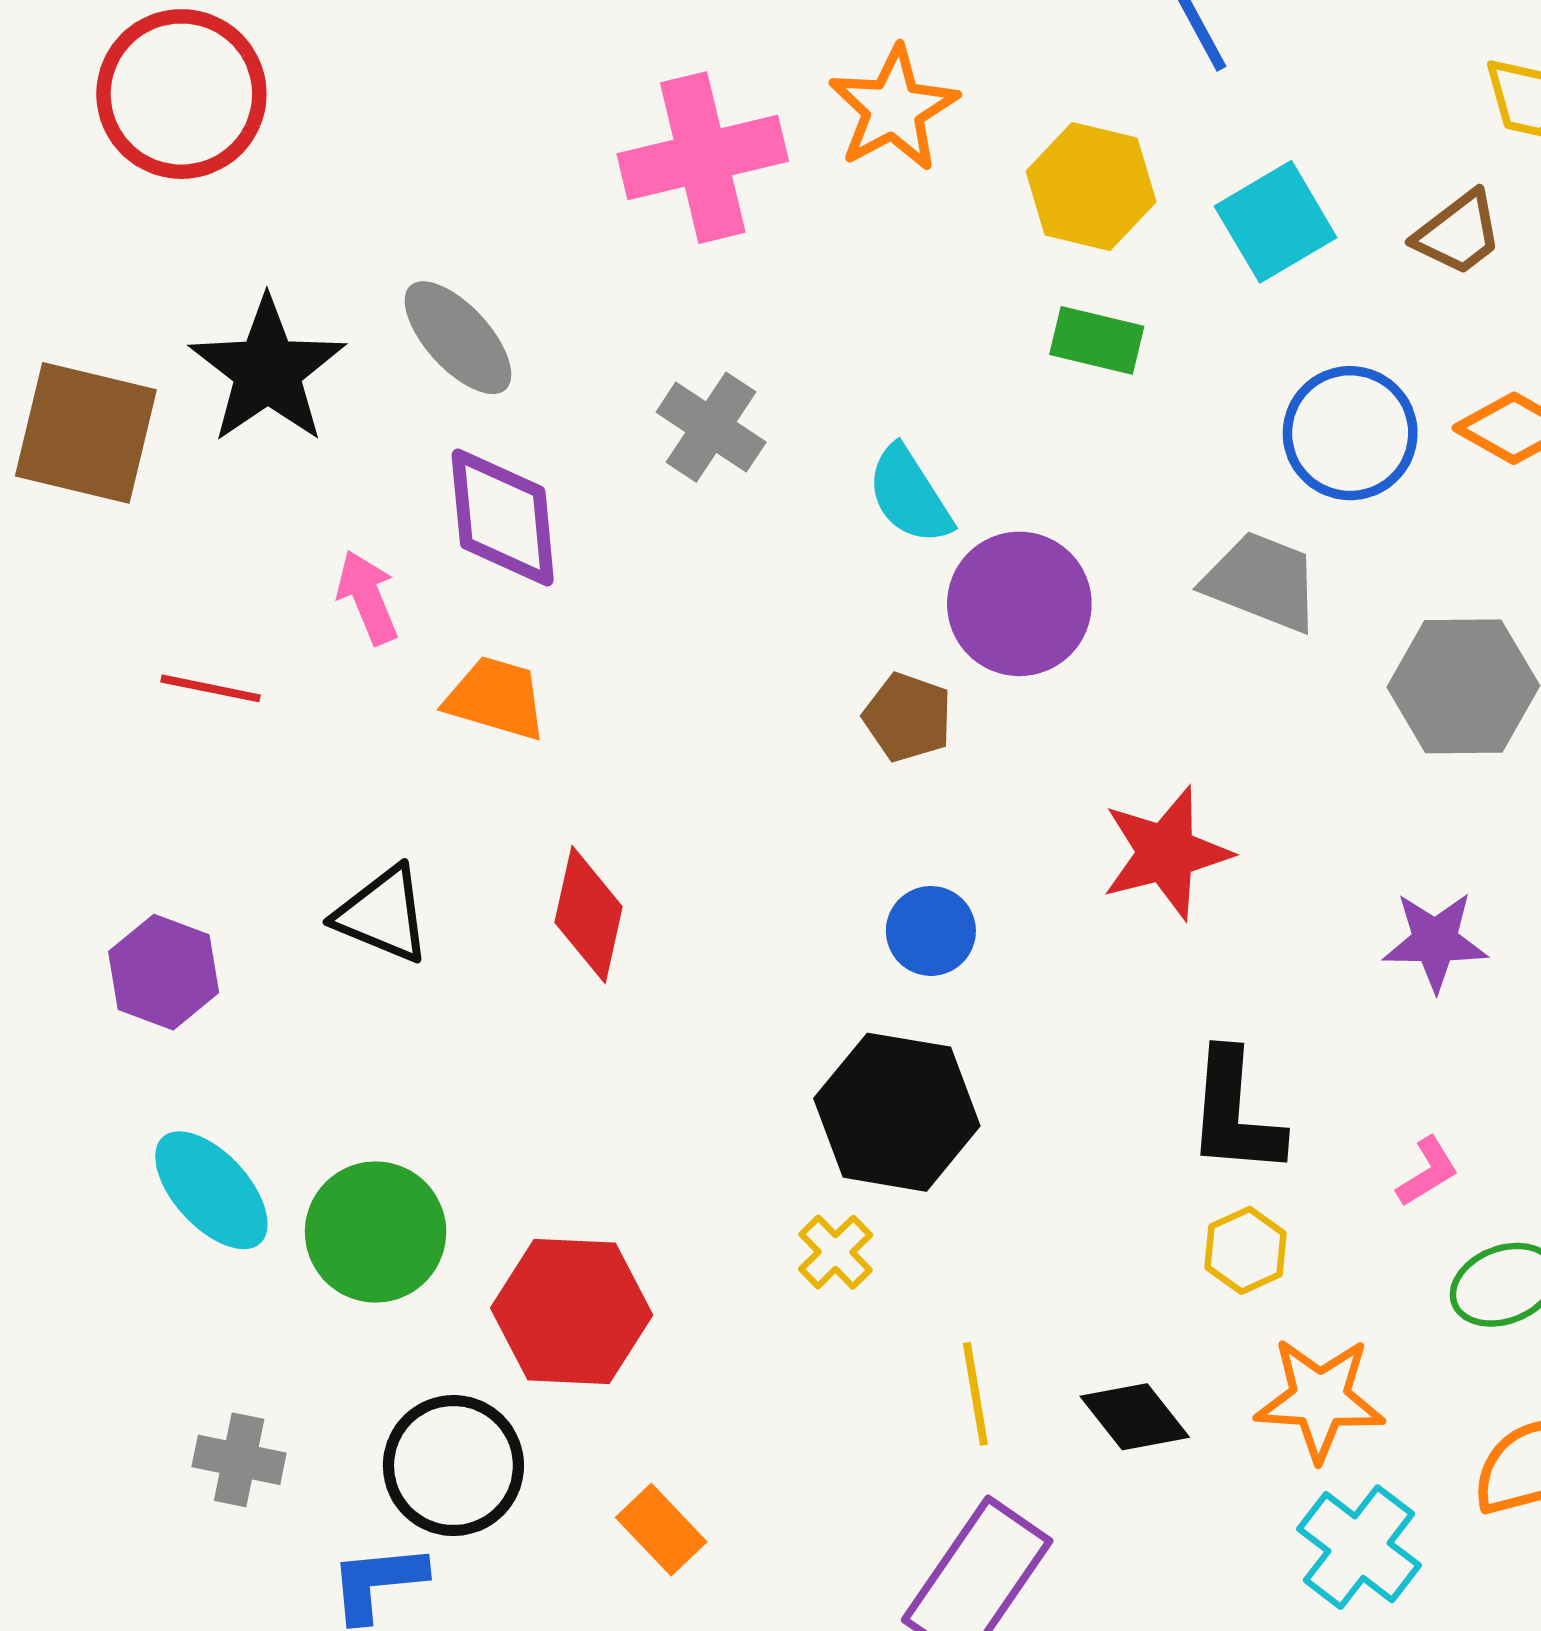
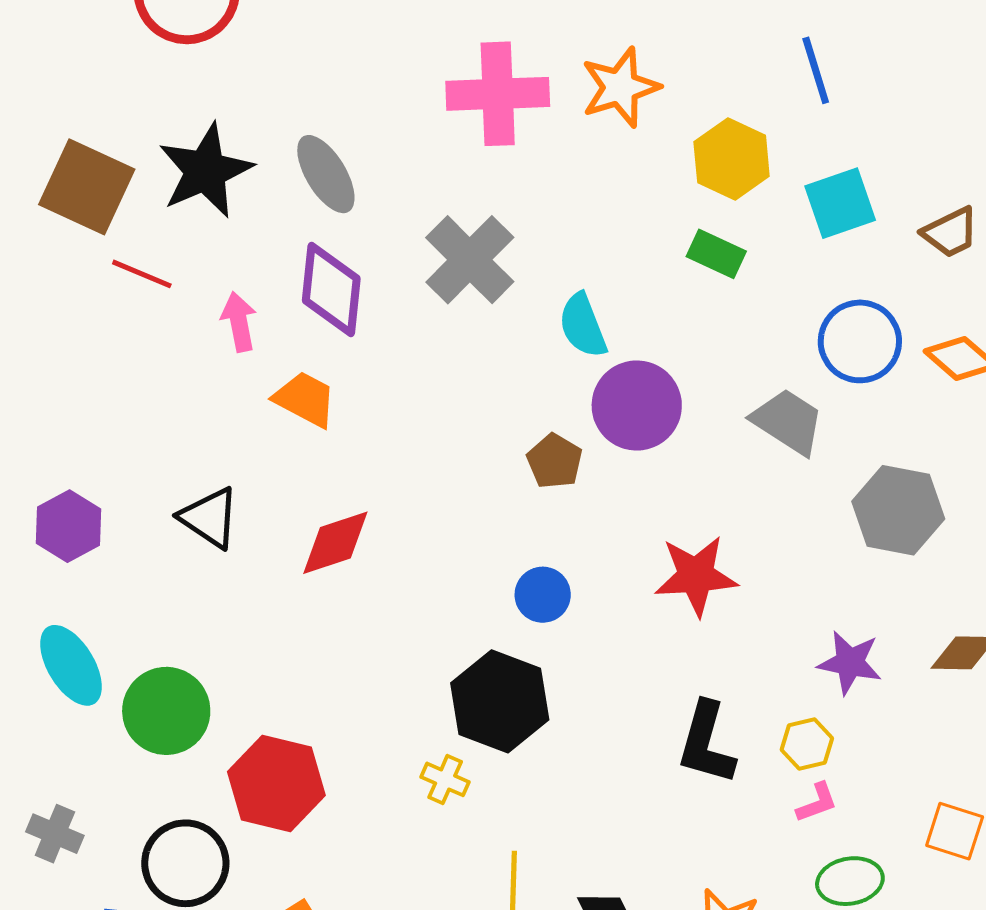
gray cross: (711, 427) -> (470, 260), size x1.4
red line: (211, 688) -> (142, 274), moved
red diamond: (589, 914) -> (335, 543), turned 48
yellow hexagon: (1246, 1250) -> (807, 744), moved
yellow cross: (836, 1252) -> (445, 779), turned -33

